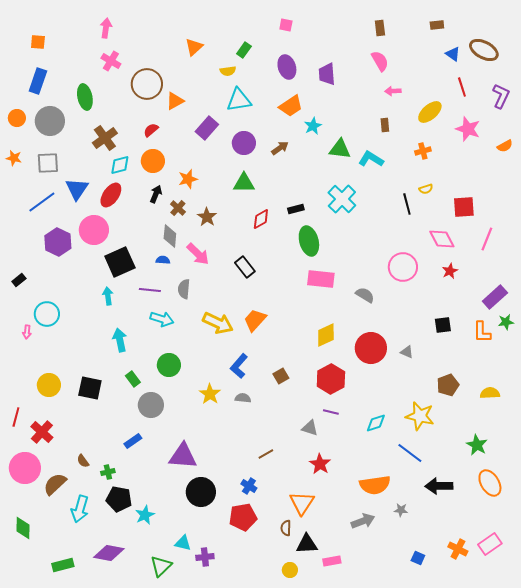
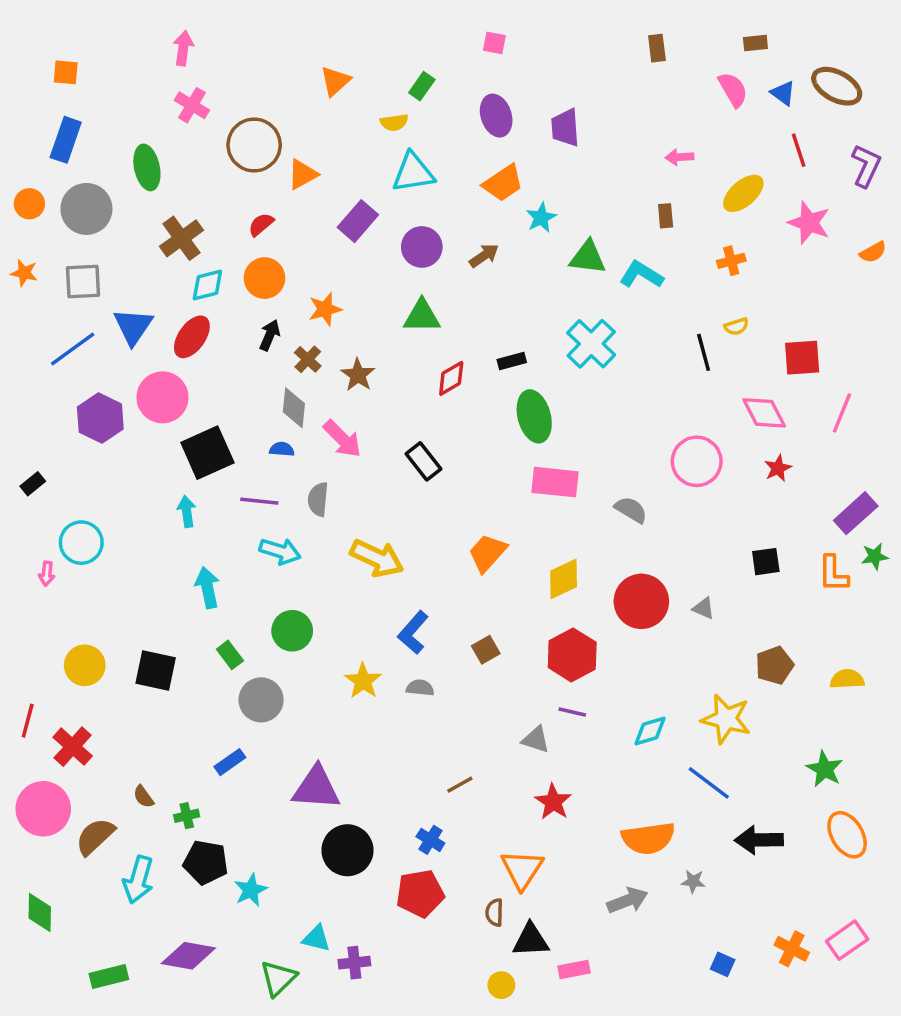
pink semicircle: (380, 61) -> (733, 90), moved
orange trapezoid: (255, 320) -> (487, 553), moved

